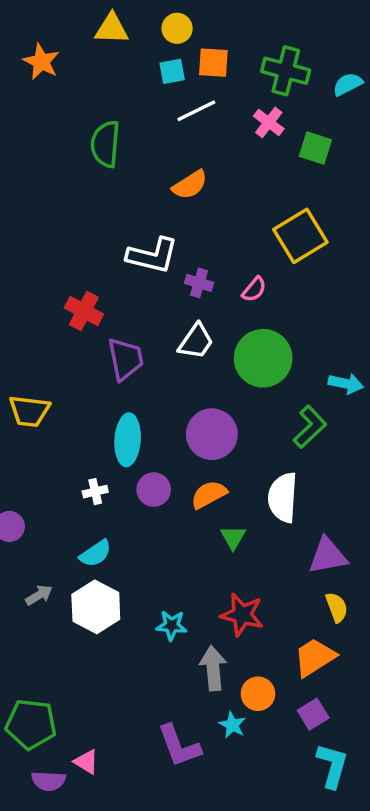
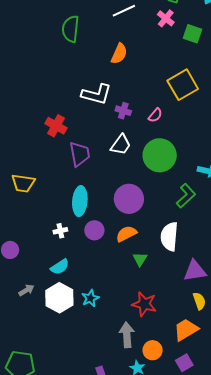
orange semicircle: (190, 185) -> (119, 54), turned -35
cyan star: (172, 625) -> (90, 298), moved, turned -30

